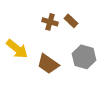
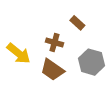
brown cross: (50, 22) -> (54, 42), moved

